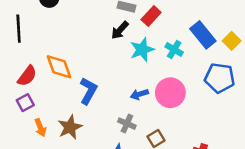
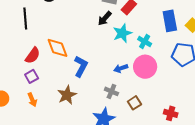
blue rectangle: (203, 35) -> (170, 21), turned 30
cyan cross: (174, 49) -> (145, 42), moved
orange arrow: (40, 128) -> (32, 100), moved

